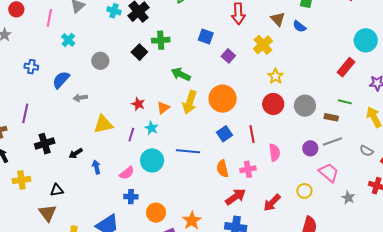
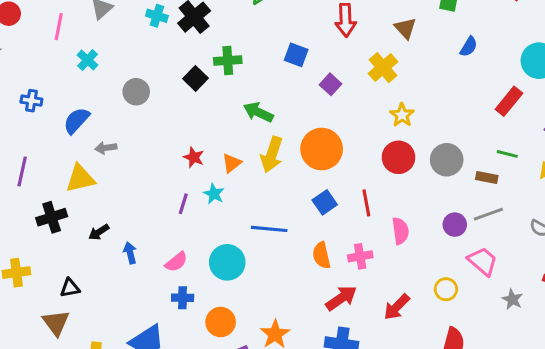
blue semicircle: (299, 26) -> (469, 47), moved, turned -96
yellow triangle: (103, 124) -> (80, 178), moved
cyan circle: (152, 160) -> (227, 262), moved

